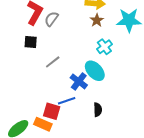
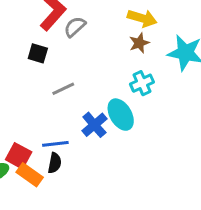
blue line: (67, 101) -> (55, 144), moved
black semicircle: (98, 110) -> (55, 163), moved
red square: (52, 111) -> (19, 156), moved

